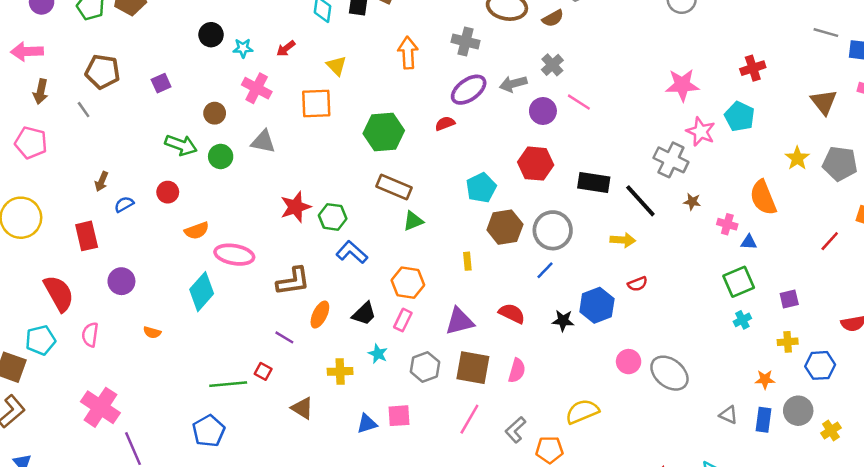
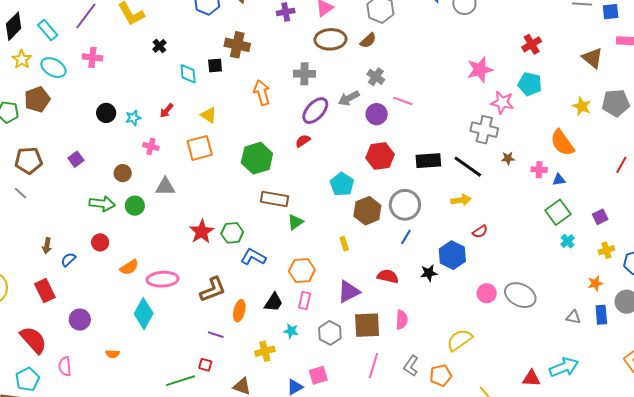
pink cross: (257, 88) -> (151, 146), size x0.7

